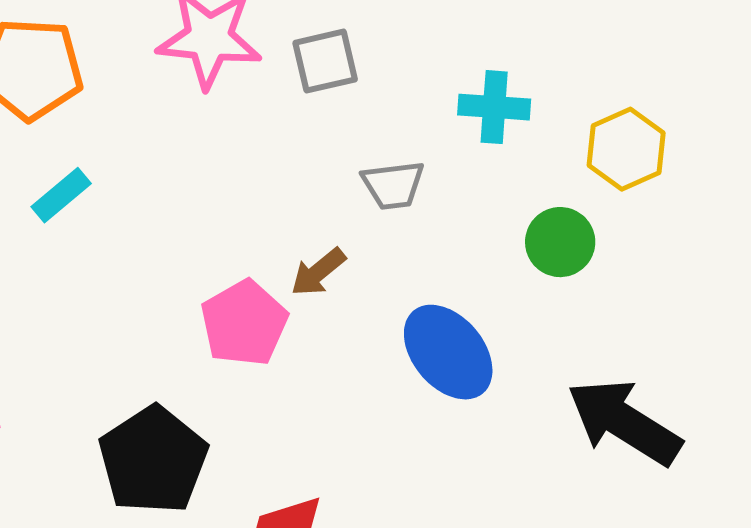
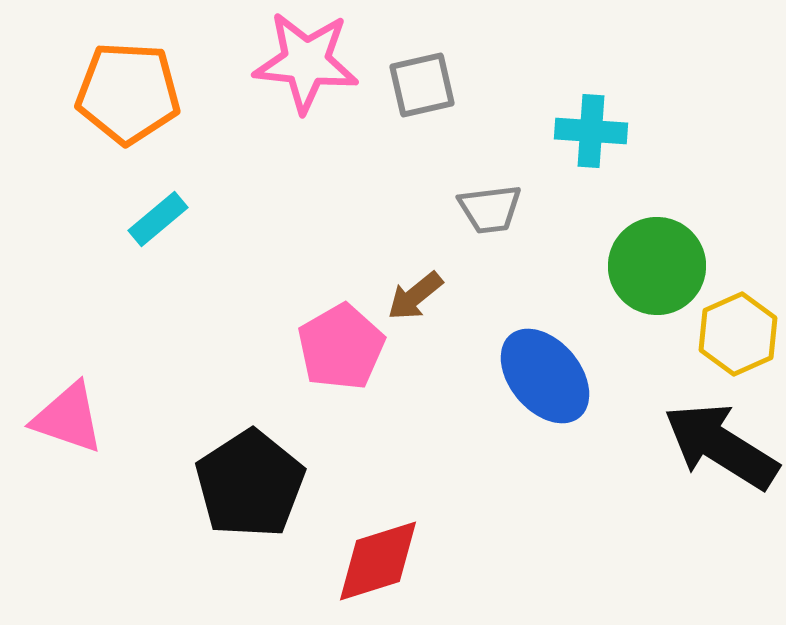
yellow hexagon: (626, 149) -> (738, 334), moved
green circle: (560, 242) -> (657, 266), size x1.4

